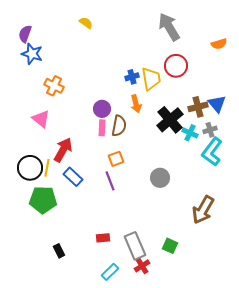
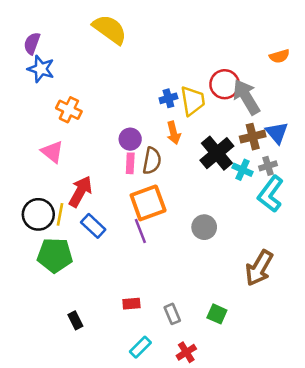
yellow semicircle: (86, 23) -> (110, 29), size x2.0
gray arrow: (169, 27) -> (246, 97), moved
orange square: (116, 159) -> (148, 203), size x1.8
gray rectangle: (135, 246) -> (172, 314), size x0.6
red cross: (142, 266) -> (186, 352), moved

